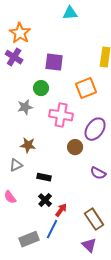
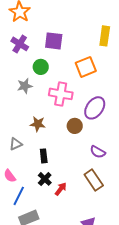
purple cross: (14, 57) -> (20, 44), moved
brown star: (28, 145) -> (38, 124), moved
black rectangle: (44, 177) -> (44, 156), turned 72
brown rectangle: (94, 219) -> (94, 180), moved
blue line: (52, 229) -> (19, 196), moved

